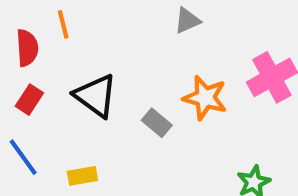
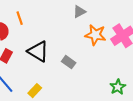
orange star: (205, 98) -> (95, 35), moved
yellow rectangle: (82, 176) -> (35, 91), turned -32

